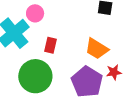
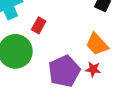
orange trapezoid: (97, 49) -> (97, 44), moved

